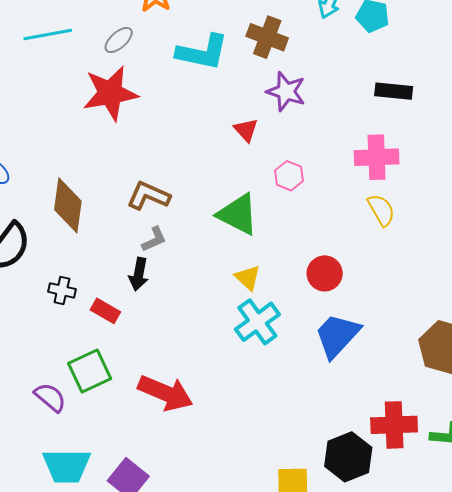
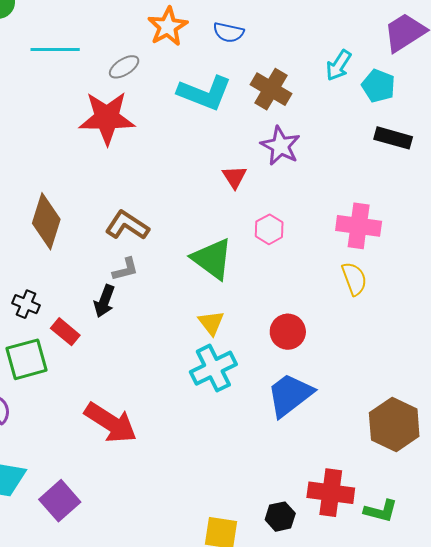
black rectangle: (394, 91) -> (393, 138), moved
green square: (90, 371) -> (27, 359), moved
black hexagon: (348, 457) -> (280, 517), size x0.6

